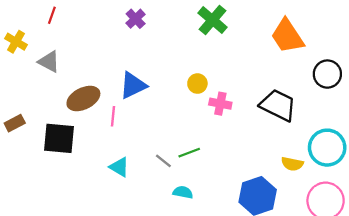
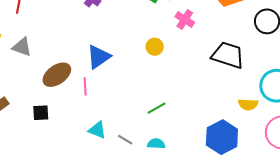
pink cross: (220, 104) -> (185, 20), moved, turned 30
black square: (59, 138) -> (41, 113), size x0.6
gray line: (163, 161) -> (125, 140), moved

